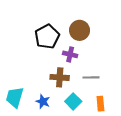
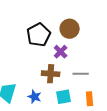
purple cross: (70, 54) -> (61, 52), turned 32
cyan square: (73, 101) -> (64, 97), turned 35

